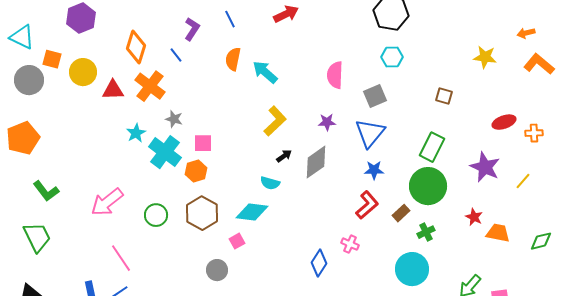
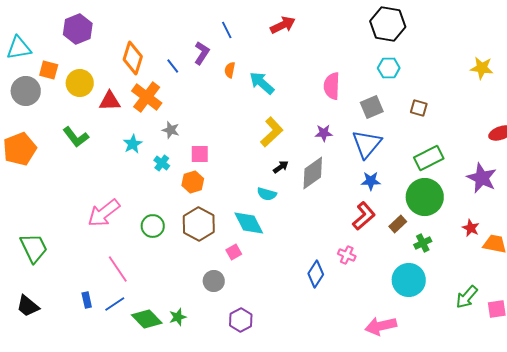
purple L-shape: (192, 29) -> (202, 53), moved
cyan triangle: (22, 37) -> (19, 48), turned -36
orange semicircle: (233, 59) -> (230, 70), size x0.7
brown square: (444, 96) -> (419, 108), moved
green rectangle: (432, 147) -> (429, 158), turned 36
cyan cross: (165, 152) -> (162, 163), size x0.5
green L-shape: (46, 191) -> (76, 137), moved
cyan diamond: (252, 212) -> (249, 223), turned 56

